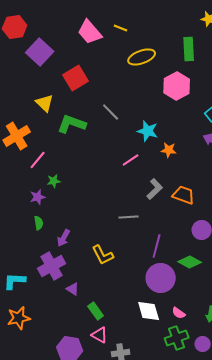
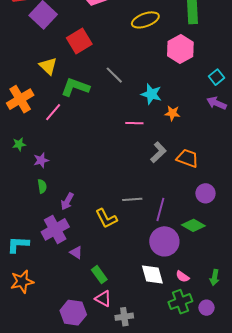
pink line: (38, 160) -> (53, 112), moved
pink line: (131, 160) -> (134, 123), turned 36
green star: (54, 181) -> (19, 144), moved
gray line: (129, 217) -> (132, 199), moved

